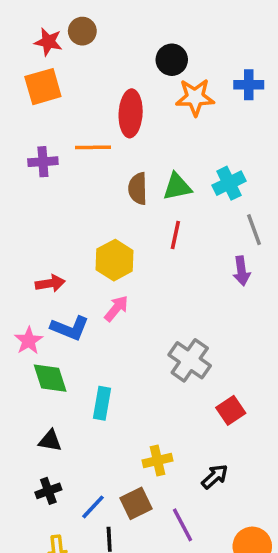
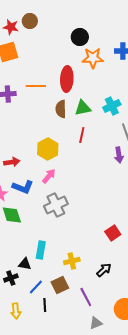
red ellipse: (131, 113) -> (67, 79), moved
gray cross: (190, 360) -> (56, 205), moved, turned 30
cyan rectangle: (102, 403) -> (41, 250), moved
black triangle: (50, 441) -> (25, 264), moved

